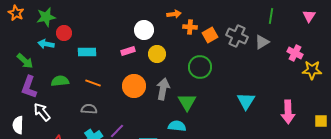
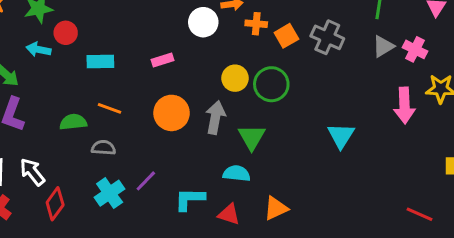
white circle: (144, 30) -> (203, 22), moved
gray triangle: (262, 42) -> (383, 46), moved
pink cross: (295, 53) -> (415, 49), moved
yellow circle: (157, 54) -> (235, 78), moved
green semicircle: (60, 81) -> (73, 122), moved
white arrow: (42, 112) -> (32, 172), moved
pink arrow: (288, 112) -> (404, 105), moved

